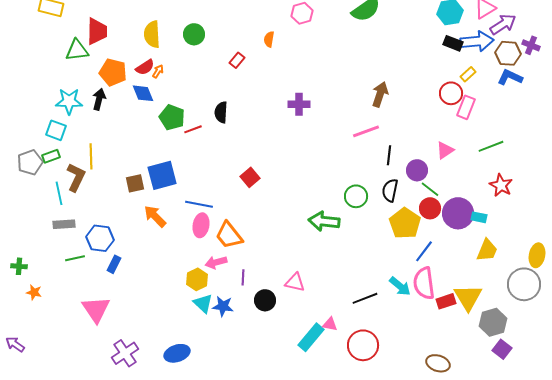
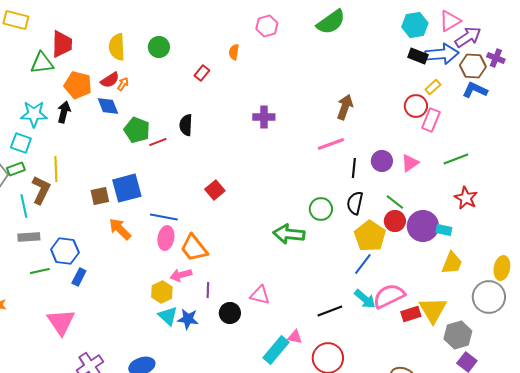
purple circle: (417, 170) -> (382, 161), moved
blue line: (424, 251) -> (363, 264), moved
pink semicircle: (424, 283) -> (389, 296), turned 72

